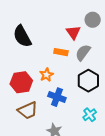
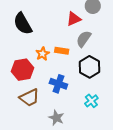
red triangle: (73, 32) -> (74, 19), turned 42
orange rectangle: (61, 52) -> (62, 51), moved
orange star: (46, 75) -> (43, 54), moved

